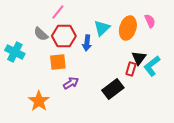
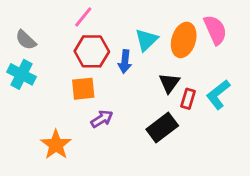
pink semicircle: (150, 21) -> (215, 30), size x1.5
gray semicircle: (41, 34) -> (26, 40), moved
black triangle: (139, 58) -> (169, 83), moved

